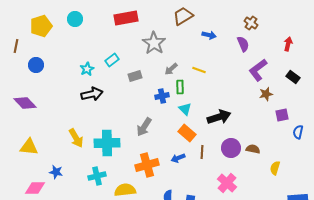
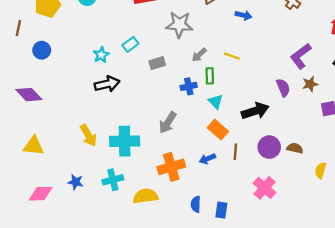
gray star: (154, 43) -> (179, 25), turned -30
purple semicircle: (243, 44) -> (283, 88), moved
blue star: (56, 172) -> (76, 182), moved

